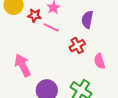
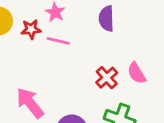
red cross: (77, 46) -> (107, 78), moved

